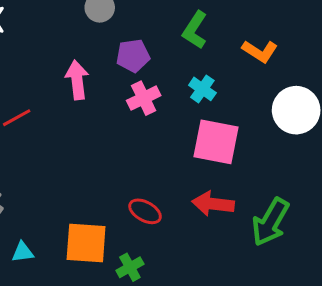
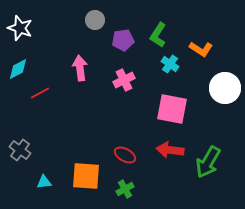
purple pentagon: (133, 56) -> (123, 40), moved
cyan cross: (202, 89) -> (170, 64), moved
green cross: (130, 267) -> (125, 189), moved

